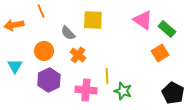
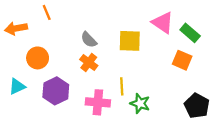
yellow square: (93, 20) -> (130, 41), moved
gray semicircle: (68, 33) -> (89, 40), moved
orange circle: (44, 51) -> (38, 58), moved
orange square: (160, 53) -> (182, 60), turned -36
cyan triangle: (15, 66) -> (17, 86), moved, turned 35

